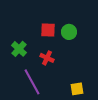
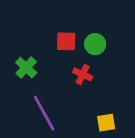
red cross: (47, 58) -> (83, 74), moved

